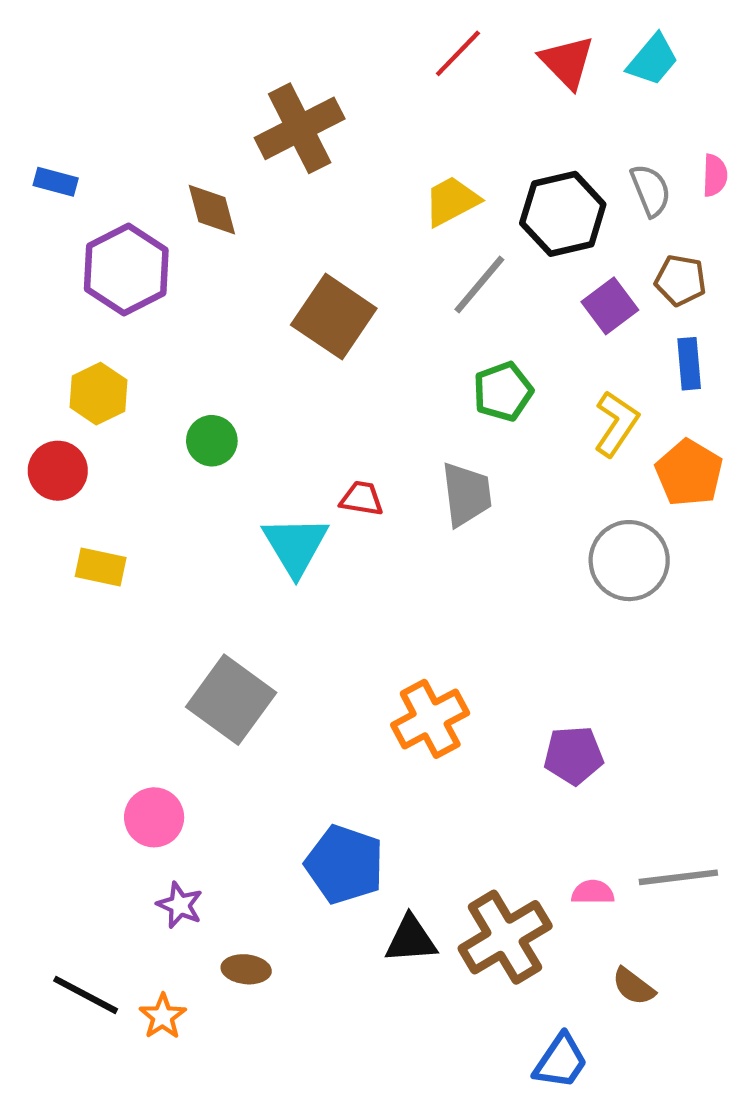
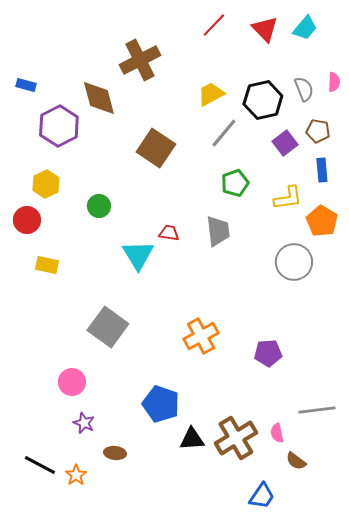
brown diamond: (212, 210) -> (99, 98), size x1.4
yellow L-shape: (616, 424) -> (288, 198), turned 48
pink semicircle: (593, 892) -> (277, 433), moved, turned -102

